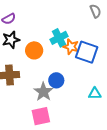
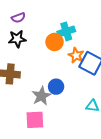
cyan cross: (59, 38) -> (66, 31), moved
orange circle: (34, 50) -> (55, 42), moved

